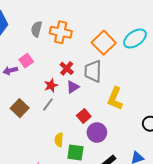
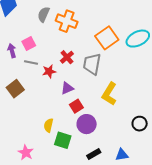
purple arrow: (10, 70) -> (12, 51), turned 80
purple triangle: (73, 87) -> (67, 88), moved
gray line: (48, 104) -> (31, 63), moved, turned 56

